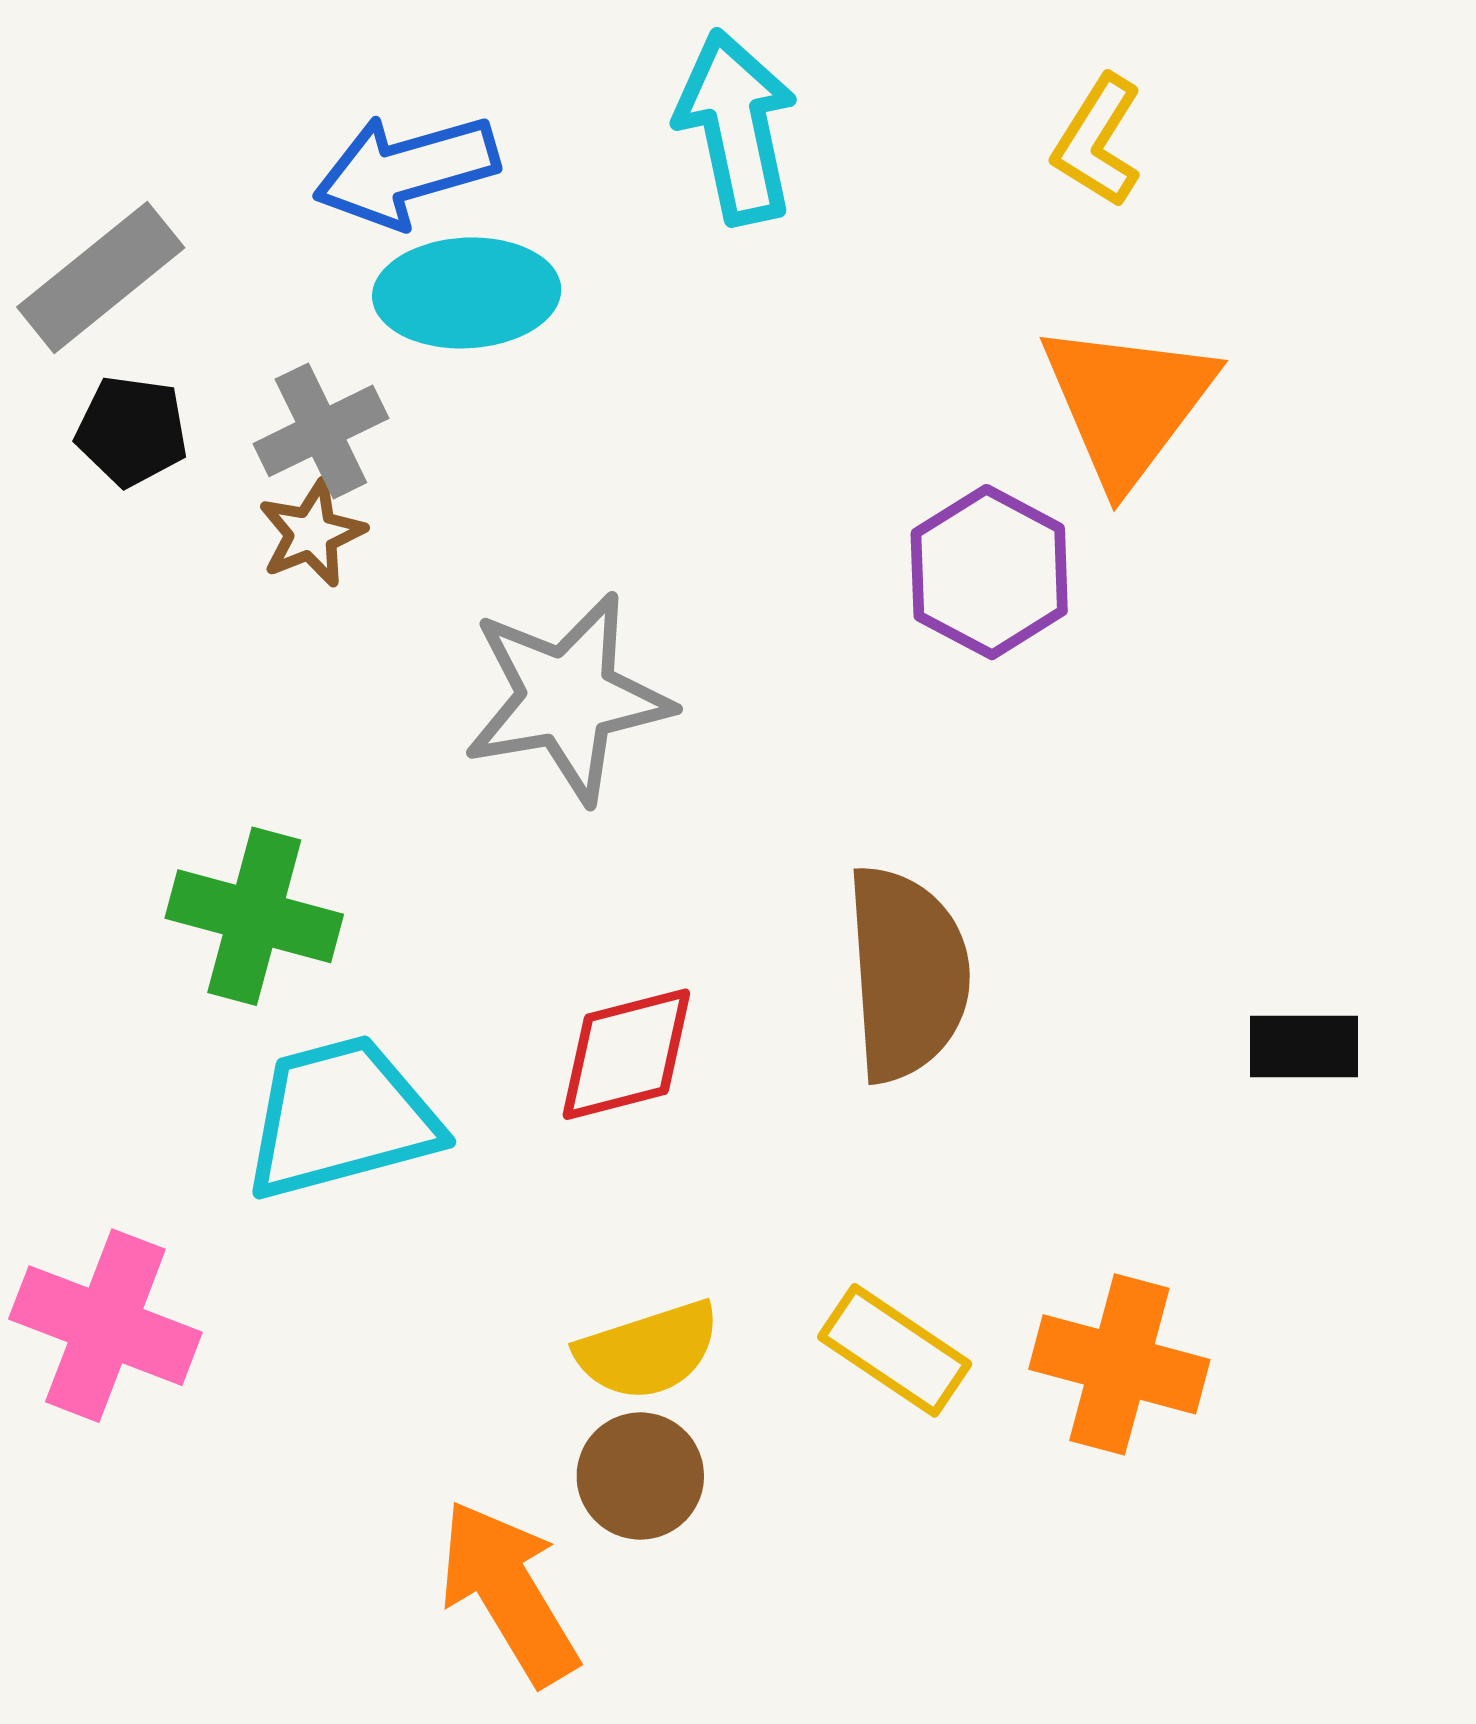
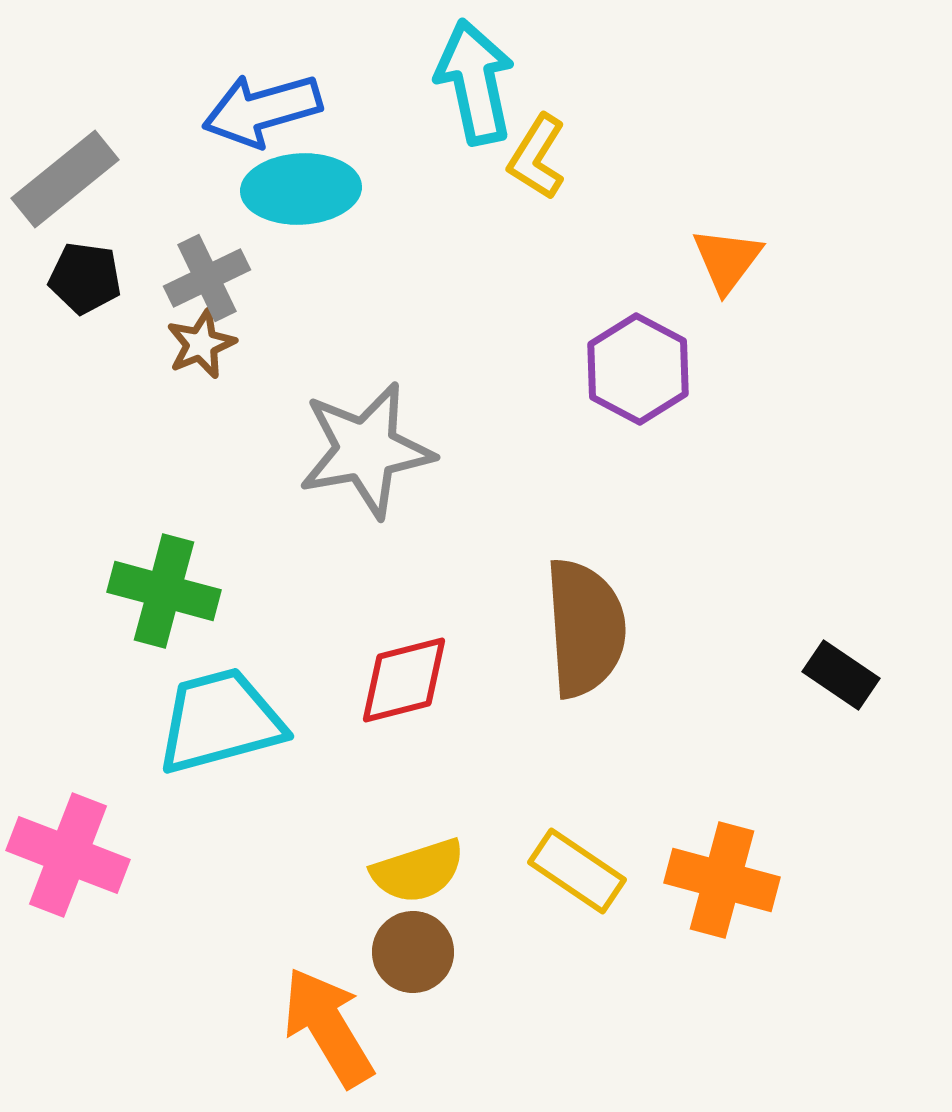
yellow L-shape: (1098, 141) -> (537, 157), moved
orange triangle: (1127, 403) -> (727, 260), size x0.6
black rectangle: (1304, 1047) -> (841, 675), turned 34

